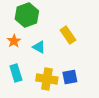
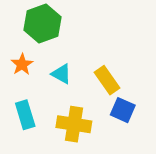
yellow rectangle: (68, 35) -> (107, 80), moved
blue square: (70, 77) -> (123, 110), moved, turned 35

